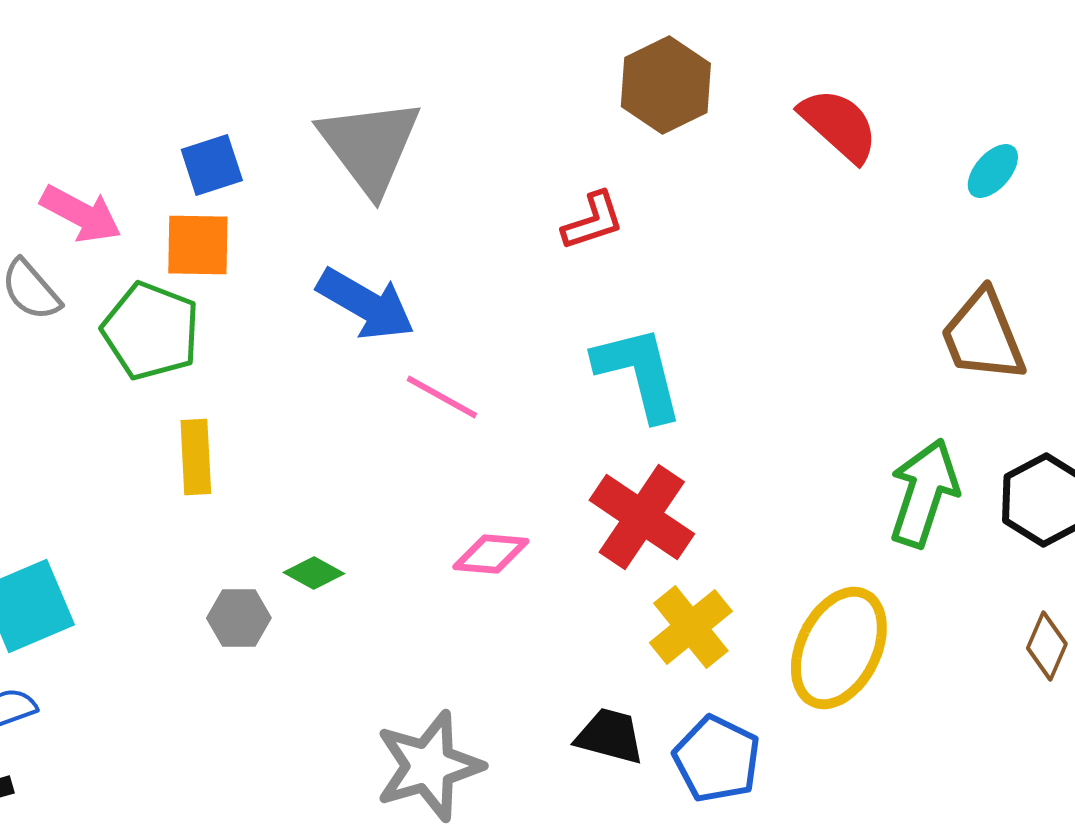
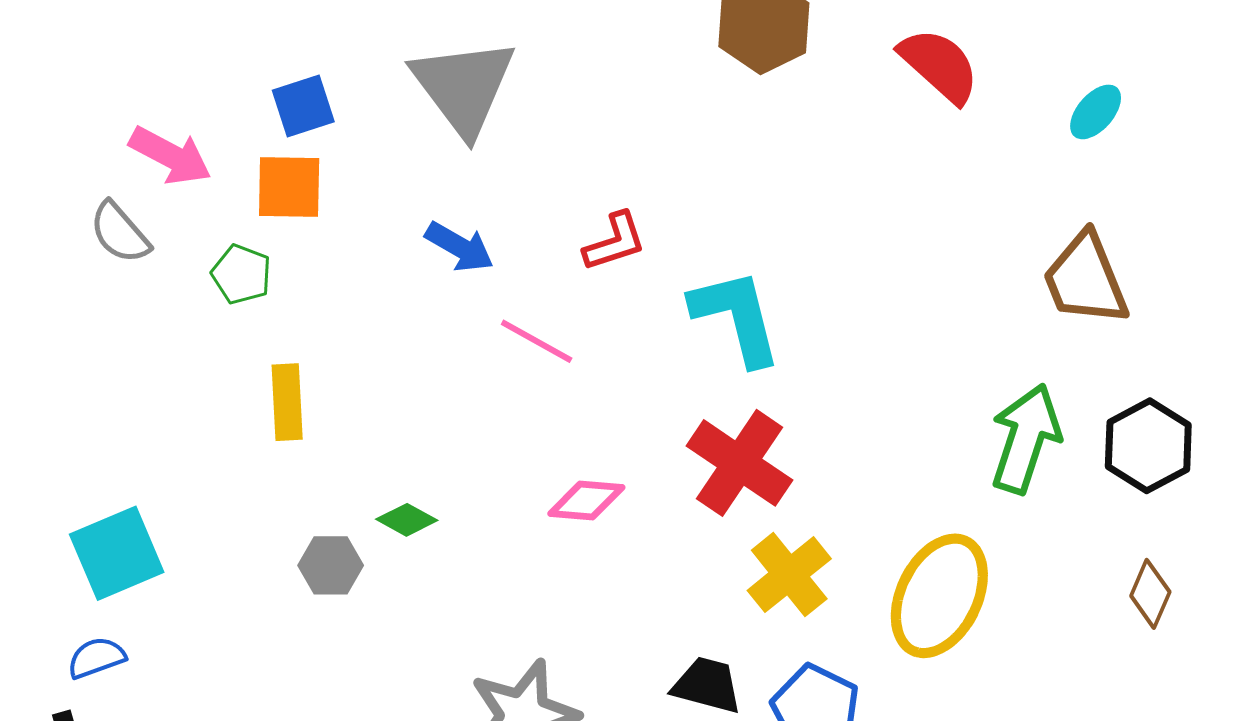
red L-shape: (593, 221) -> (615, 242), moved
blue arrow: (366, 304) -> (460, 247), size x0.7
green pentagon: (151, 331) -> (241, 274), size x0.6

